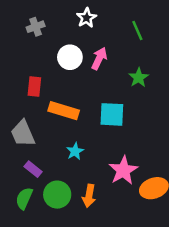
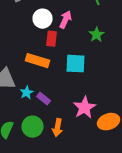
red rectangle: (34, 86) -> (52, 39), moved
cyan star: (75, 151) -> (27, 93), moved
purple rectangle: (33, 169) -> (44, 99), moved

